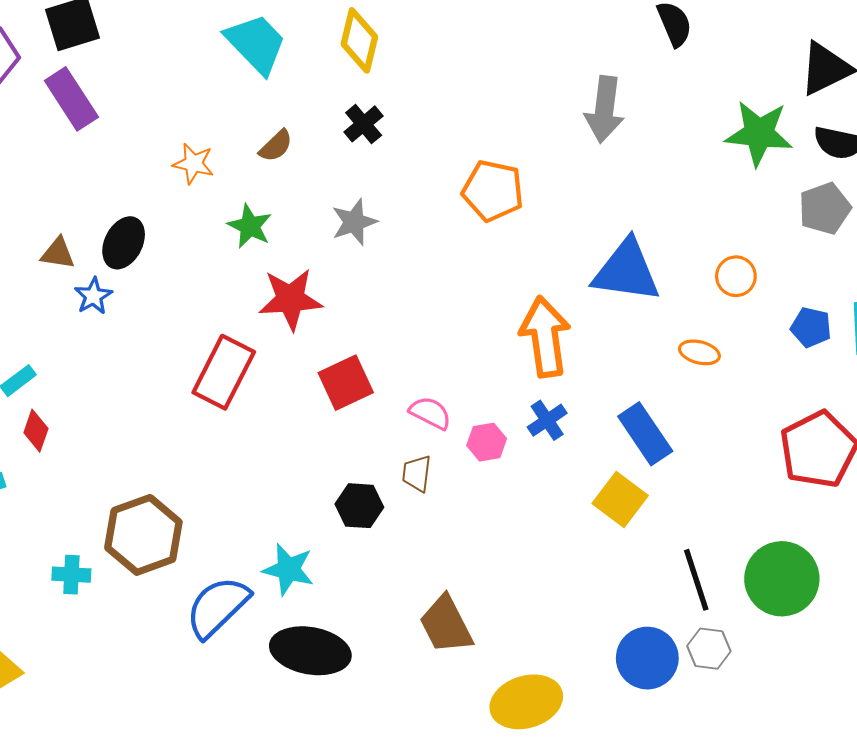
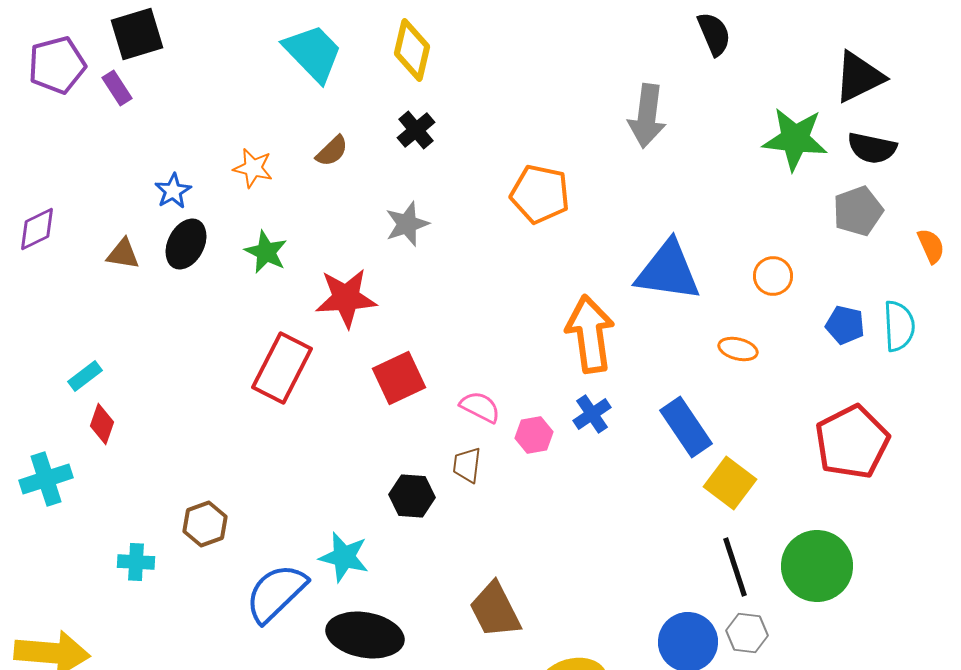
purple rectangle: (71, 99) -> (117, 88), moved, size x0.6
green star: (250, 226) -> (266, 252), moved
blue star: (93, 296) -> (173, 191), moved
yellow square: (620, 499) -> (730, 483), moved
brown hexagon: (143, 535) -> (205, 524), size x0.6

